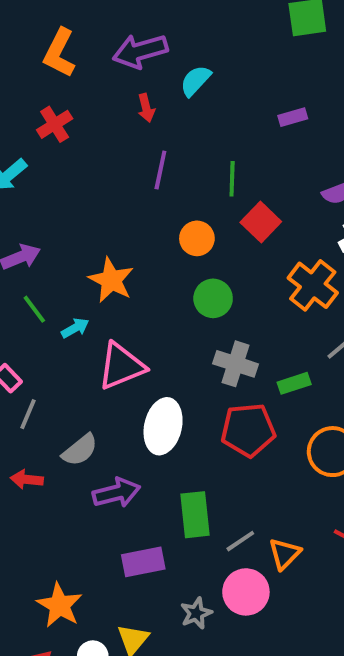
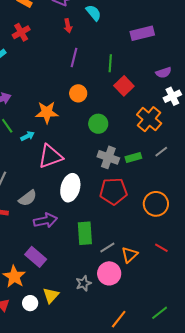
cyan semicircle: (195, 81) -> (94, 13), turned 96
purple rectangle: (293, 117) -> (142, 33), size x1.6
orange circle: (197, 238) -> (78, 93), moved
orange star: (111, 280) -> (47, 112), turned -30
green rectangle: (294, 383) -> (133, 158), moved
purple rectangle: (143, 562) -> (36, 257), moved, turned 50

